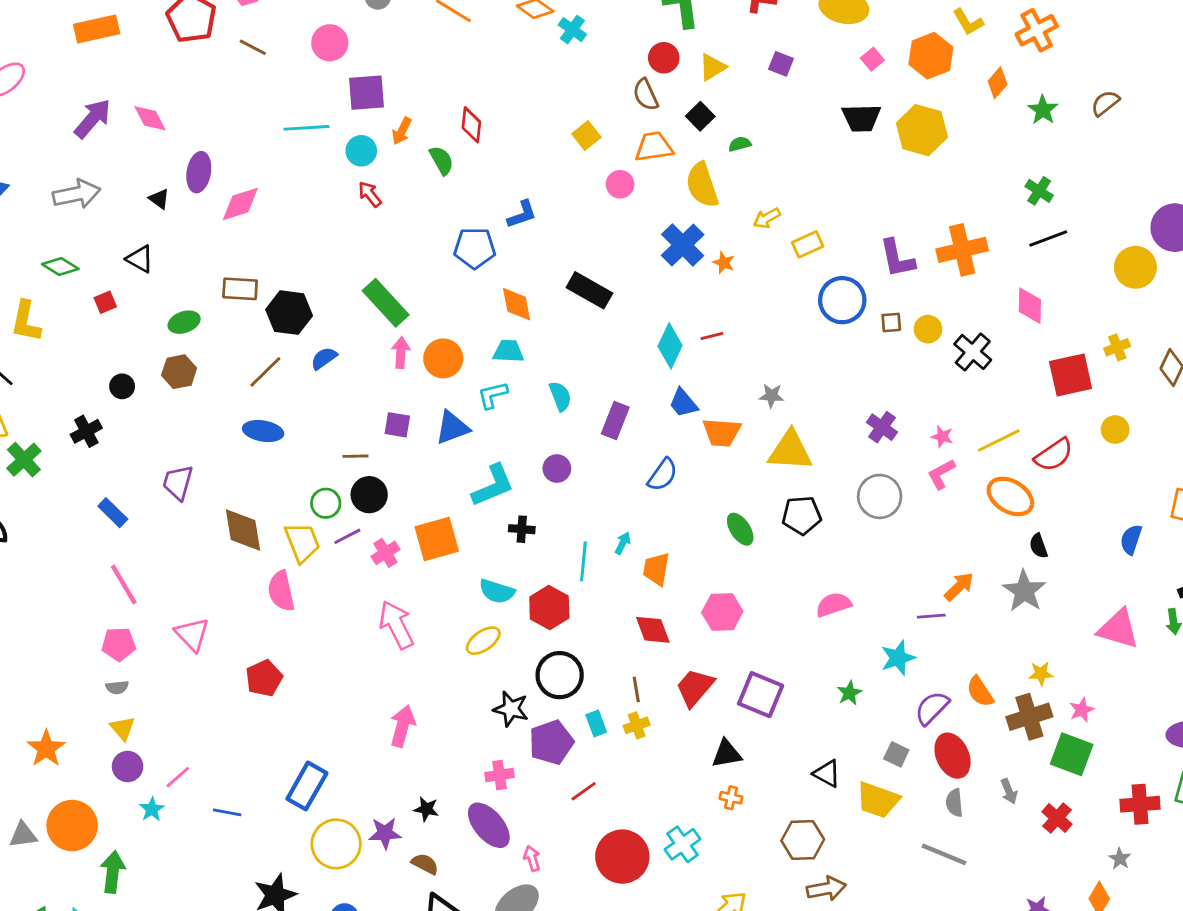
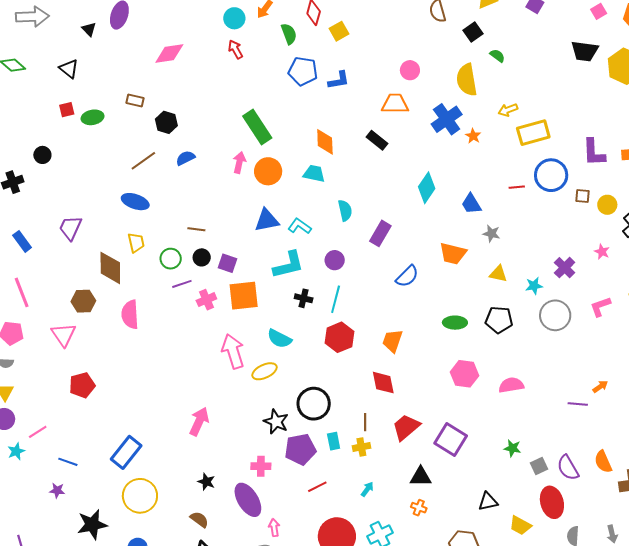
yellow square: (586, 136) -> (339, 31), moved
green semicircle: (740, 144) -> (497, 56), turned 42
orange trapezoid: (654, 147) -> (395, 104), moved
pink diamond: (240, 204) -> (169, 53), moved
yellow rectangle: (808, 244) -> (533, 133), size x1.5
blue pentagon: (475, 248) -> (303, 71), moved
brown rectangle: (240, 289) -> (135, 101), size x0.7
black rectangle: (589, 290) -> (377, 140), size x0.7
red square: (105, 302) -> (67, 110), moved
green rectangle: (386, 303) -> (257, 127), moved
black hexagon: (289, 313) -> (166, 122), size x0.7
red line: (712, 336) -> (517, 187), moved
brown hexagon: (179, 372) -> (83, 301), moved
cyan L-shape: (493, 395) -> (300, 226), moved, turned 40
blue trapezoid: (683, 403) -> (471, 204), moved
purple square: (397, 425) -> (228, 263), moved
pink star: (942, 436) -> (602, 252), moved
yellow triangle: (790, 451) -> (498, 274), size x0.6
black circle: (369, 495) -> (202, 257), size x0.7
green ellipse: (740, 529) -> (455, 323), turned -65
yellow trapezoid: (302, 542) -> (136, 243), moved, size x0.7
cyan arrow: (623, 543) -> (367, 489), moved
cyan line: (583, 561) -> (336, 299), moved
orange arrow: (959, 587) -> (600, 387), size x0.7
red hexagon: (549, 607) -> (339, 337), moved
pink hexagon: (722, 612) -> (465, 374), moved
pink arrow: (396, 625) -> (233, 351), moved
cyan star: (898, 658) -> (534, 286), moved, size x0.7
red pentagon: (264, 678) -> (82, 385), moved
green star: (849, 693) -> (512, 448), turned 30
purple semicircle: (932, 708) -> (568, 468), turned -84
gray square: (896, 754) -> (539, 466), moved, turned 30
red ellipse: (953, 756) -> (552, 502), moved
black triangle: (827, 774) -> (488, 502), turned -50
yellow trapezoid: (878, 800) -> (520, 525), size x0.7
purple star: (385, 833) -> (57, 491), moved, size x0.7

